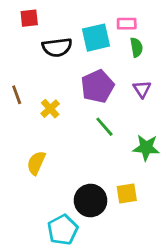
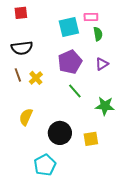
black semicircle: (57, 47) -> (22, 48), moved
purple triangle: (142, 89) -> (102, 64), turned 32
brown line: (17, 95) -> (18, 75), moved
black circle: (91, 201) -> (60, 133), moved

